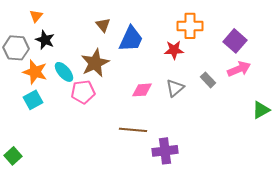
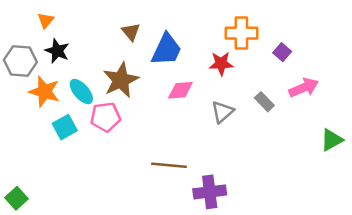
purple square: (235, 41) -> (282, 52), moved, size x0.6
pink diamond: (142, 90) -> (180, 90), moved
cyan square: (33, 100) -> (65, 127), moved

